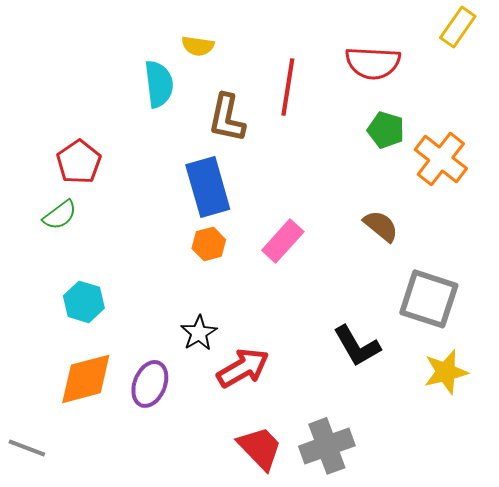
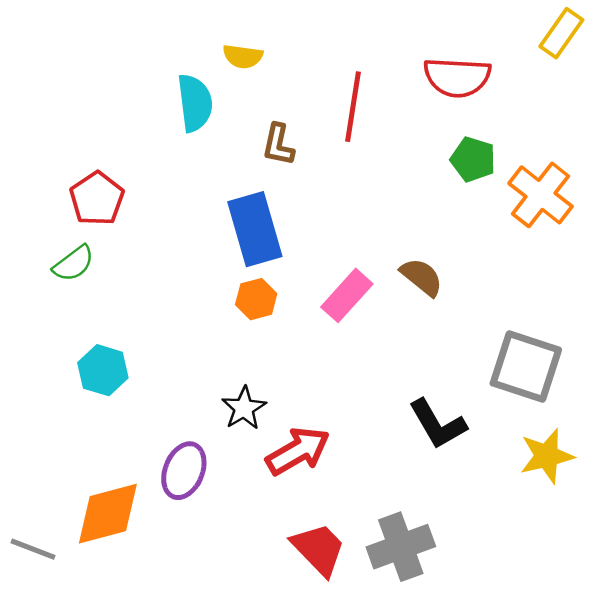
brown L-shape: (227, 118) -> (278, 145), size x0.7
brown semicircle: (381, 226) -> (422, 277), moved
orange diamond: (86, 379) -> (108, 514), moved

